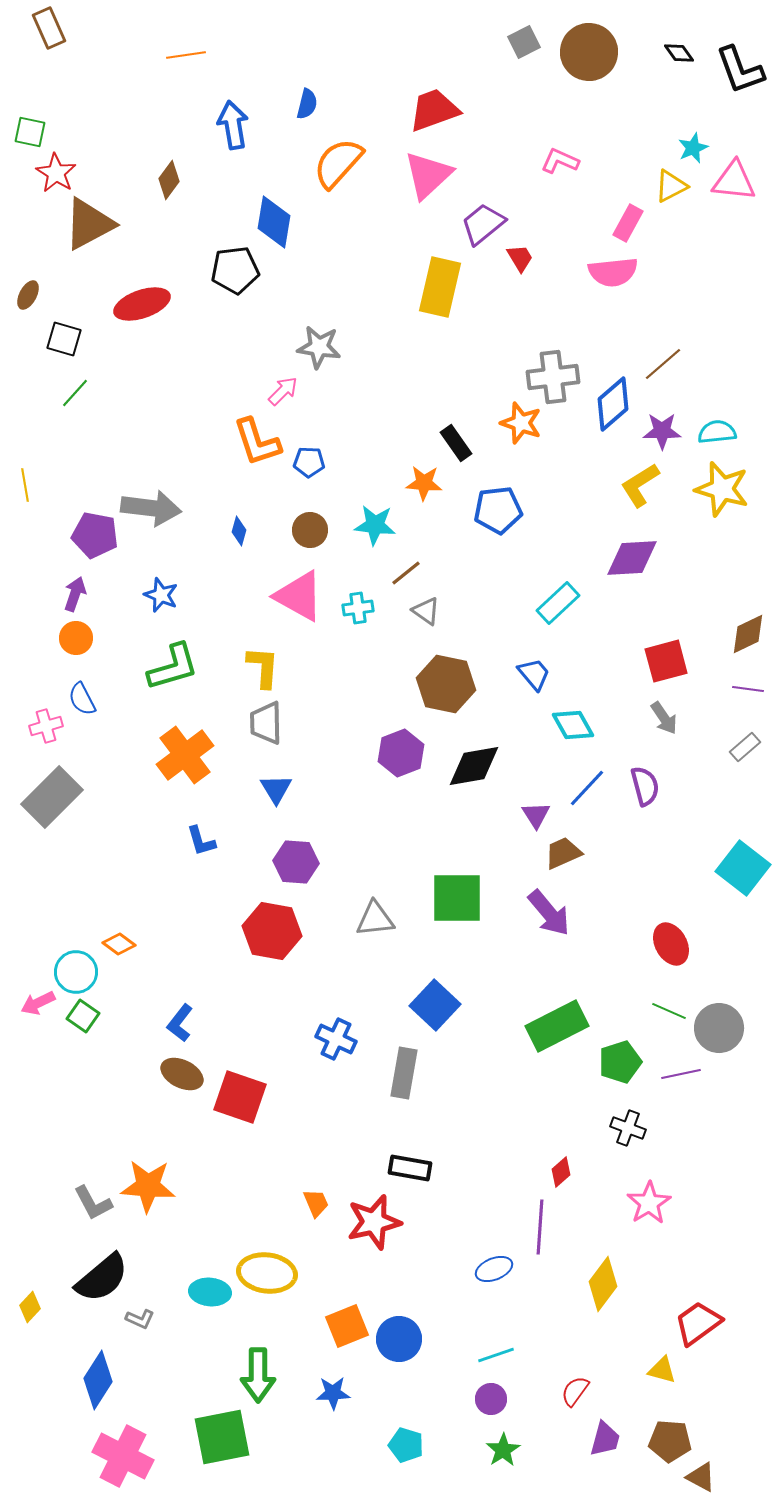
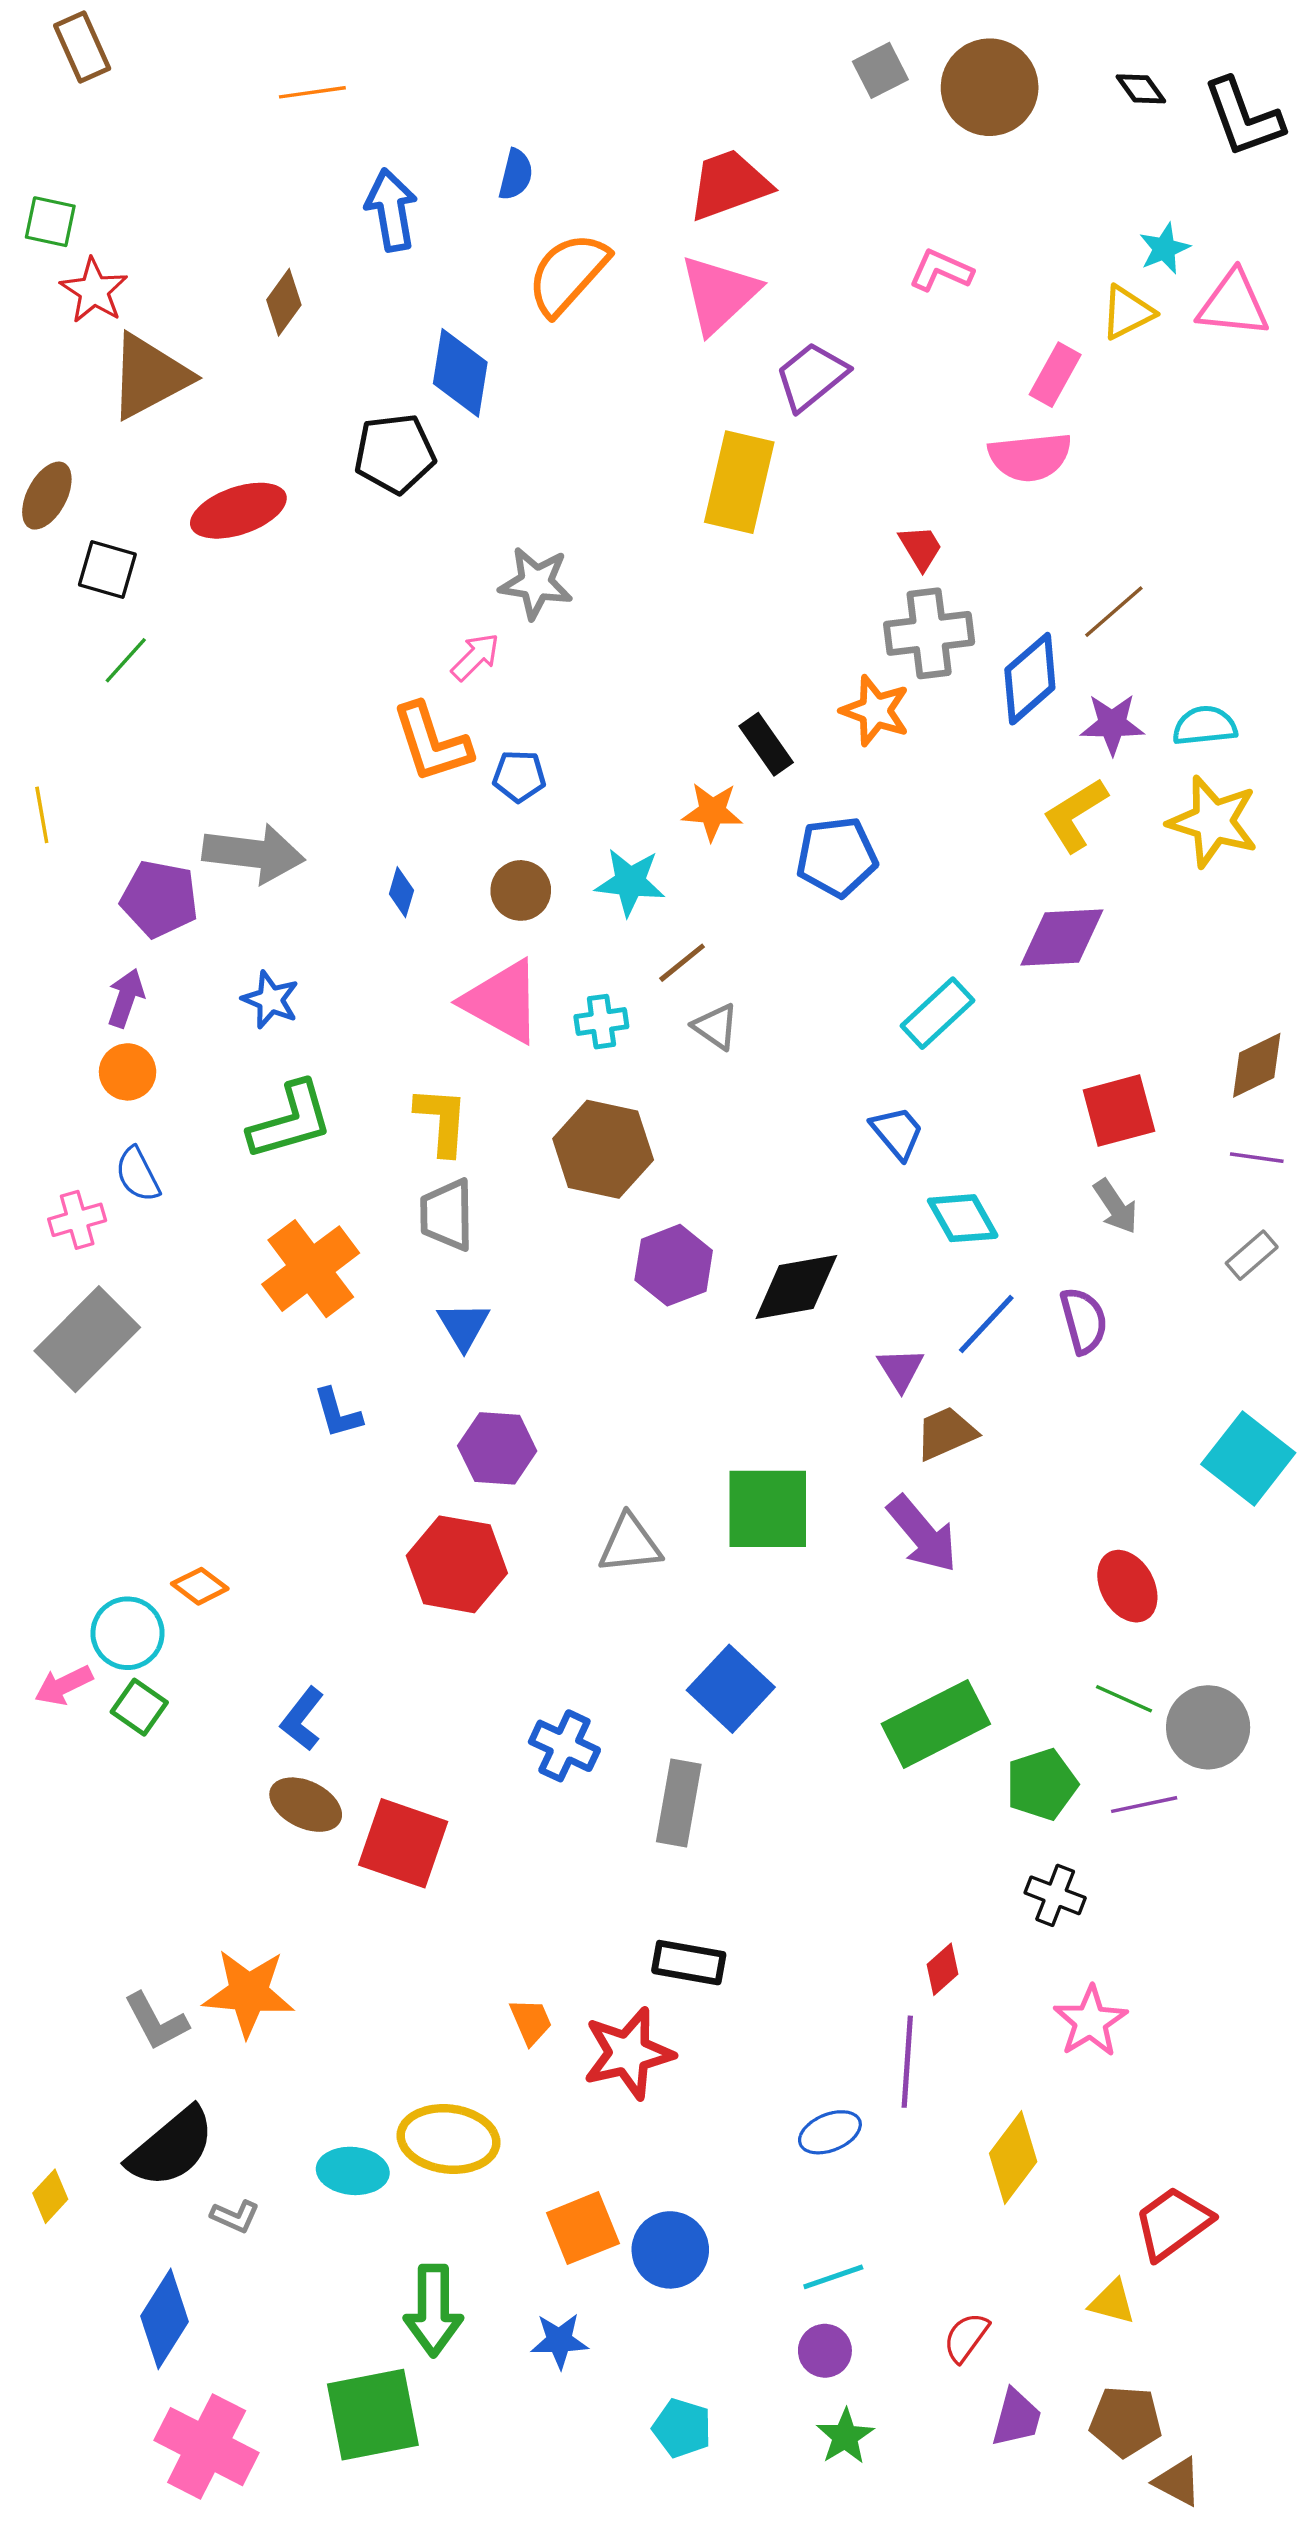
red trapezoid: (520, 258) -> (921, 548), moved
brown ellipse: (28, 295) -> (47, 496), size x1.4
brown hexagon: (446, 684) -> (603, 1149), moved

